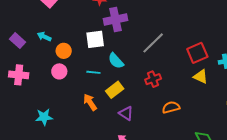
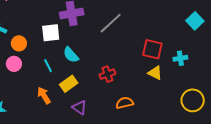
gray line: (153, 43) -> (111, 23), moved
red square: (197, 53) -> (152, 49), turned 35
cyan line: (93, 72) -> (48, 66), turned 56

